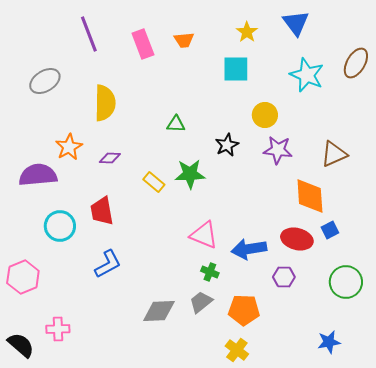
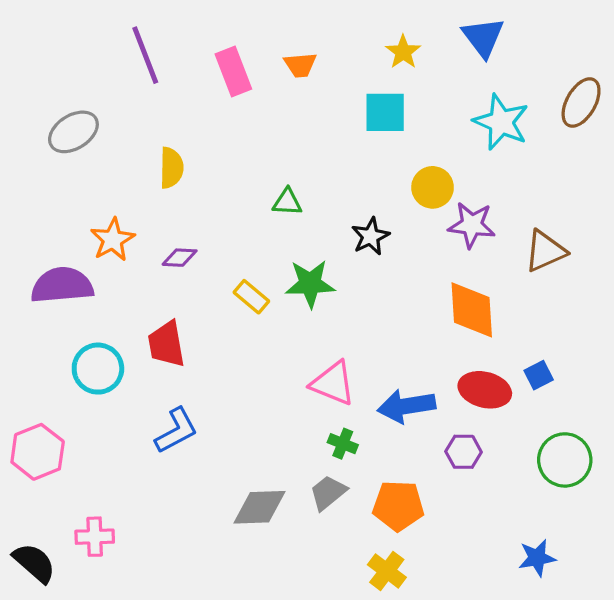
yellow semicircle: (105, 103) -> (171, 168), size x0.7
purple star: (278, 150) -> (472, 225), moved
orange diamond: (310, 196) -> (472, 310), moved

